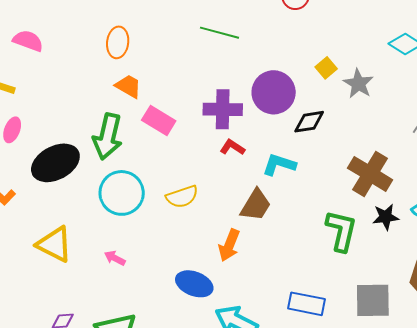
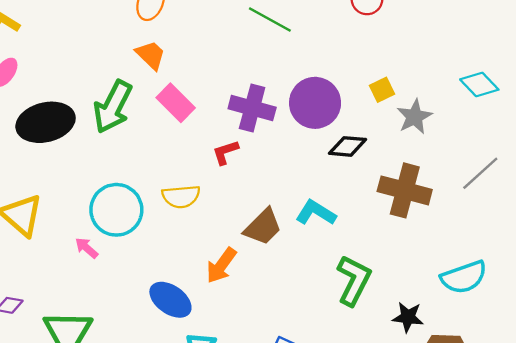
red L-shape: (232, 147) -> (225, 152), moved, turned -65
cyan L-shape: (279, 164) -> (316, 213), moved
brown cross: (370, 174) -> (405, 190), moved, turned -30
cyan circle: (122, 193) -> (116, 210), moved
black star: (386, 217) -> (408, 317), moved

